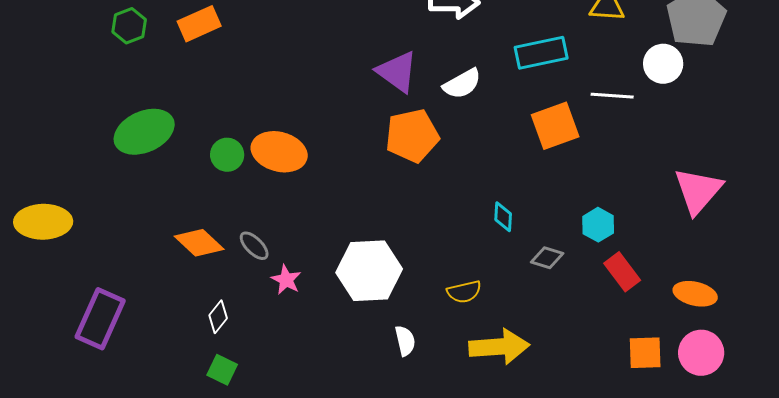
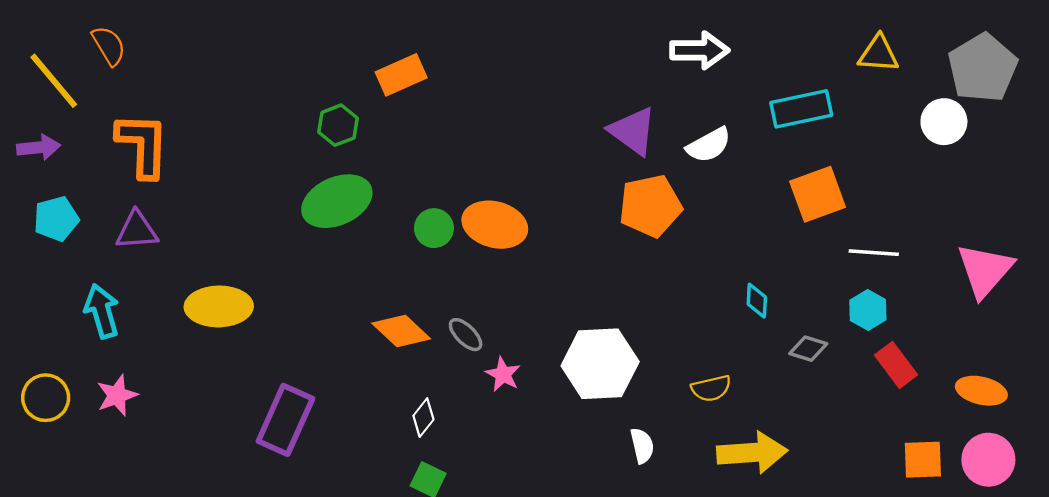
green hexagon: (129, 26) -> (338, 125), moved
white line: (612, 96) -> (874, 253), moved

